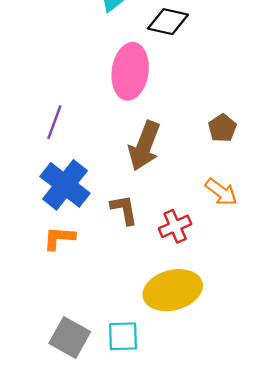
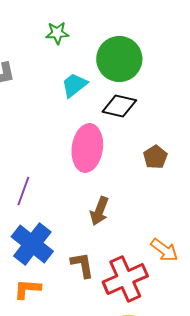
brown pentagon: (222, 128) -> (155, 157), moved
brown arrow: (144, 146) -> (99, 211), size x0.7
red cross: (175, 226) -> (125, 279), size x1.6

